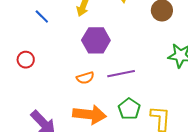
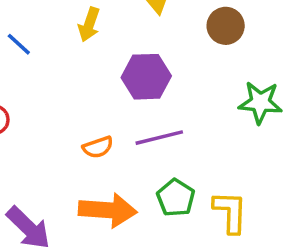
purple hexagon: (96, 40) -> (146, 77), moved

